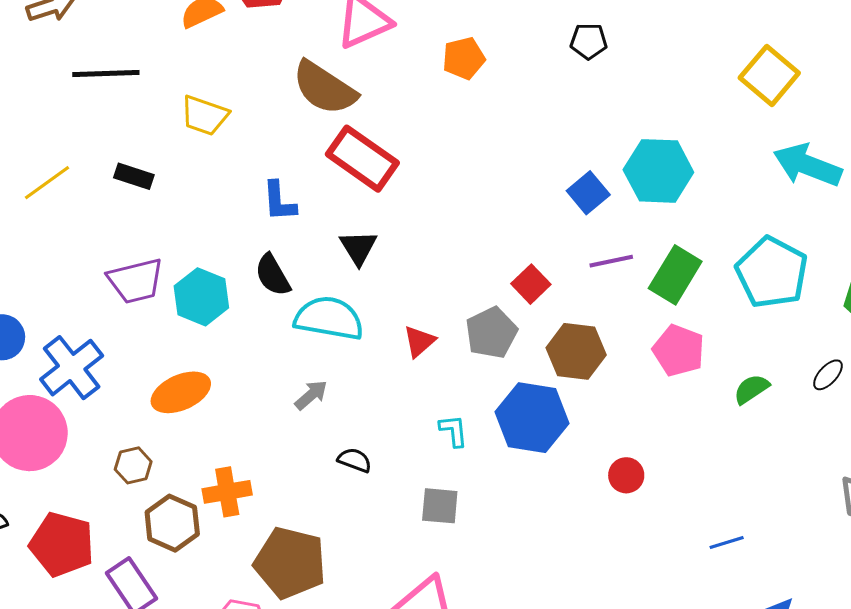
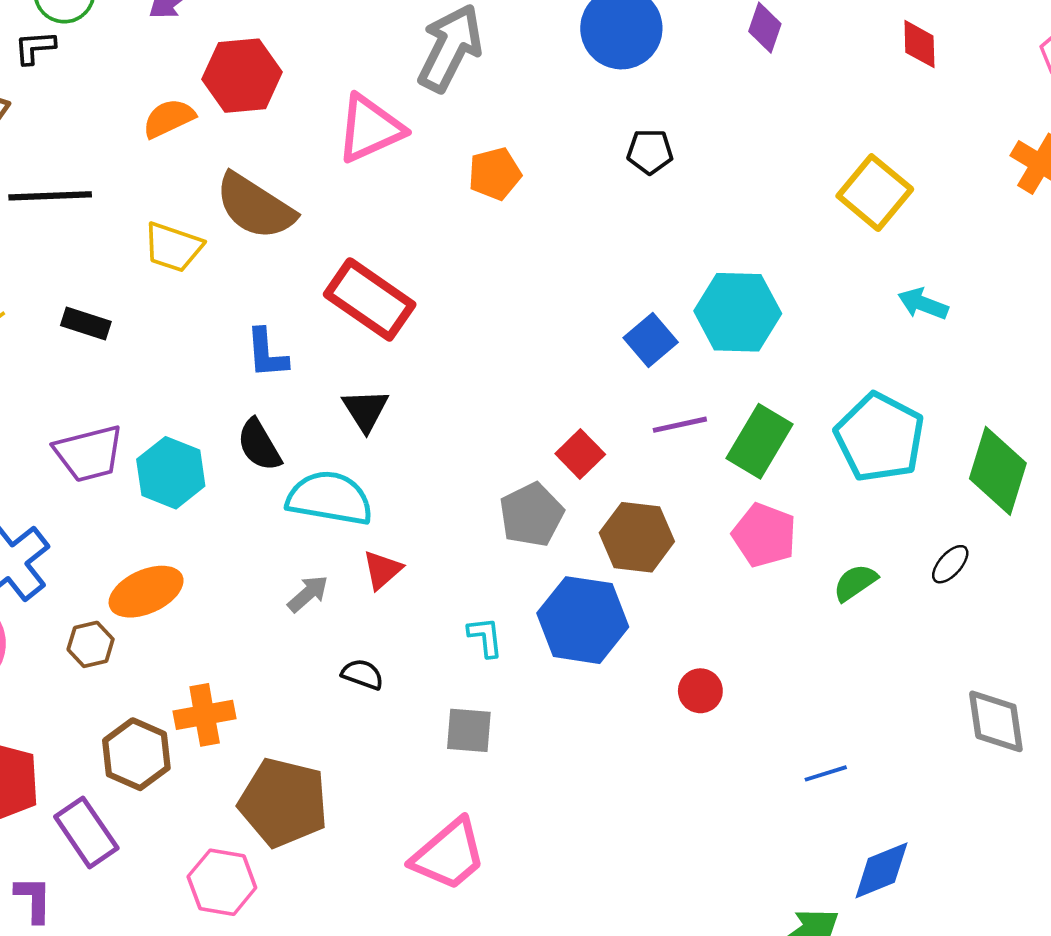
brown semicircle: (324, 88) -> (255, 206), moved
cyan arrow: (808, 165) -> (923, 304), size x0.6
red triangle: (419, 341) -> (382, 570), moved
brown hexagon: (133, 465) -> (91, 644), moved

